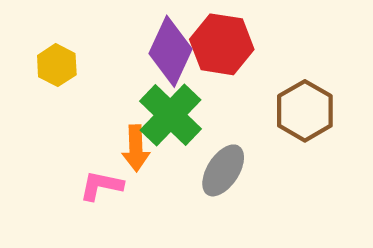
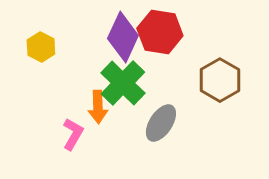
pink L-shape: (101, 186) -> (73, 134), turned 108

